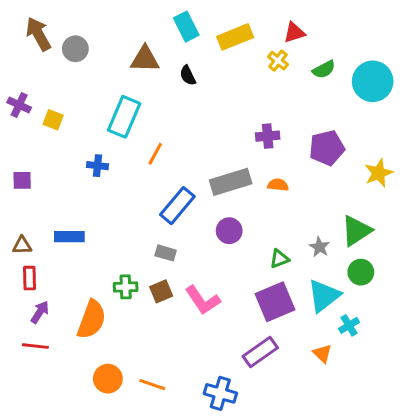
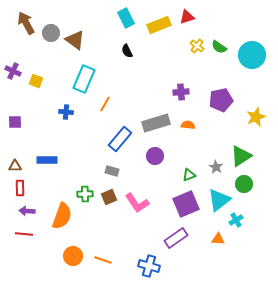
red triangle: (294, 32) -> (187, 17), moved
brown triangle: (145, 59) -> (75, 40), moved, turned 35
yellow cross: (278, 61) -> (197, 46), moved
green semicircle: (324, 69) -> (219, 47), turned 63
purple arrow: (40, 312) -> (27, 211), turned -119
orange triangle: (322, 353) -> (218, 239), turned -40

